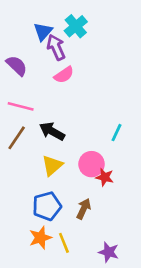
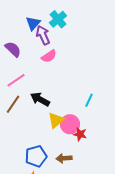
pink line: (21, 106) -> (16, 80), turned -48
yellow triangle: (52, 165) -> (56, 120), moved
brown arrow: (84, 209) -> (64, 158), turned -119

